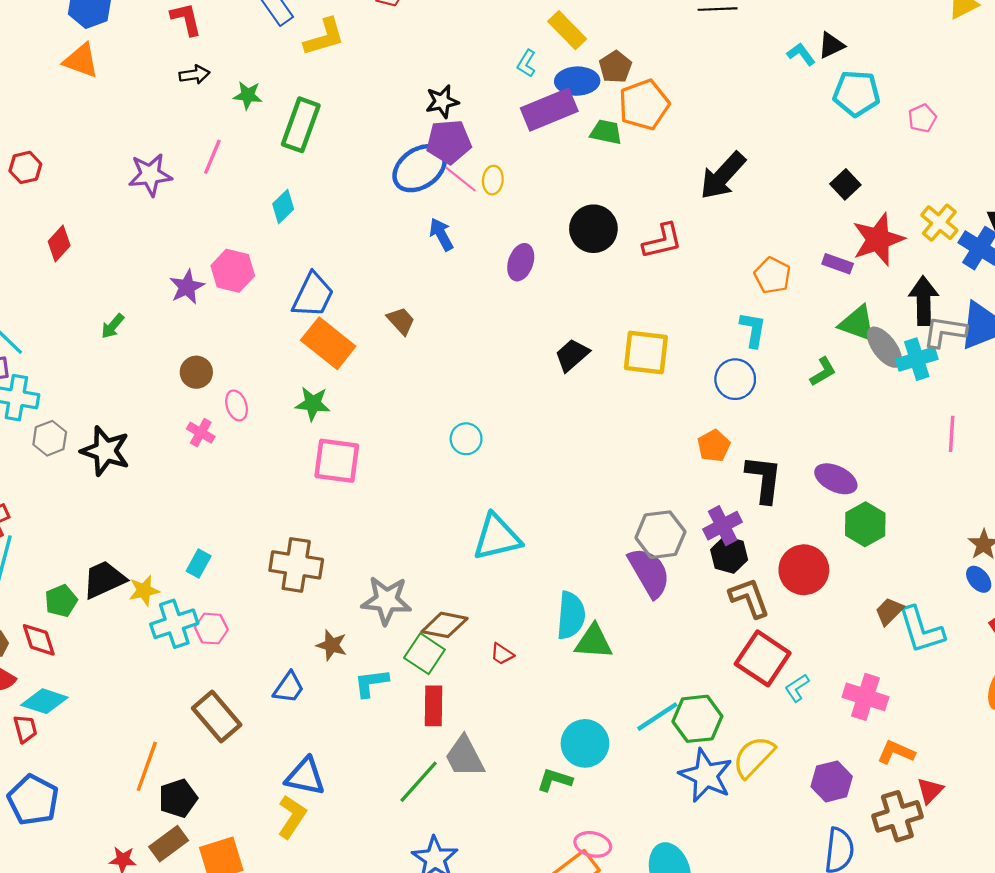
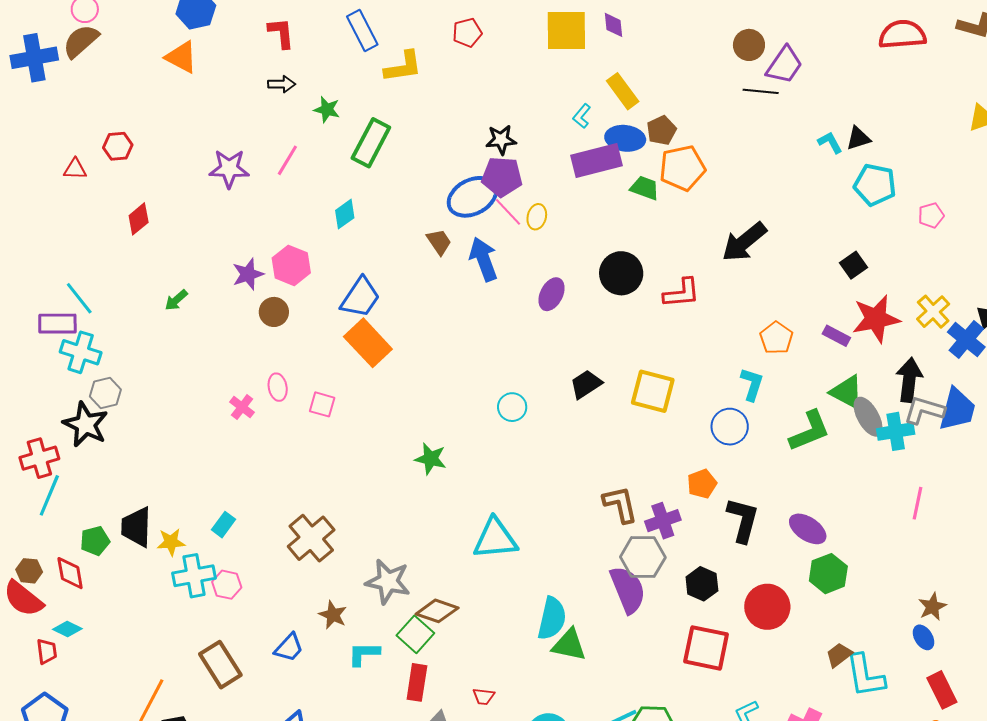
blue arrow: (441, 234) -> (484, 259), size x1.4
brown trapezoid: (401, 321) -> (439, 242), moved
brown circle: (196, 372) -> (274, 312), moved
green L-shape: (823, 372) -> (810, 431), size x1.6
green star: (313, 404) -> (431, 459), moved
cyan circle: (466, 439) -> (512, 407), moved
black star: (105, 451) -> (85, 424), moved
pink square: (337, 461) -> (322, 404), moved, size x0.6
purple cross: (723, 526) -> (663, 521), moved
brown cross: (296, 565) -> (311, 538), turned 33
black trapezoid: (104, 579) -> (136, 527), turned -72
brown L-shape: (749, 598) -> (620, 504), moved
red trapezoid: (502, 654) -> (484, 696), moved, turned -35
red square: (763, 658) -> (706, 648), moved, turned -30
cyan diamond: (44, 701) -> (67, 629), size x0.7

